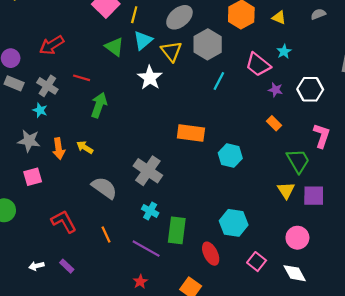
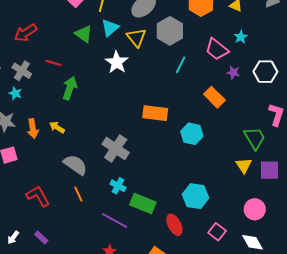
orange rectangle: (274, 123) -> (214, 97), moved, size x1.5
green rectangle: (177, 230) -> (143, 203), turned -75
orange line: (106, 235) -> (78, 194), moved
white arrow: (36, 266) -> (13, 238), turned -40

